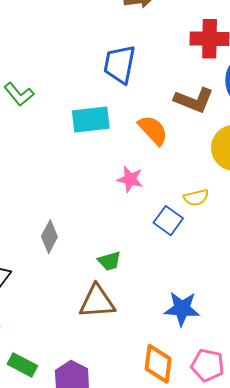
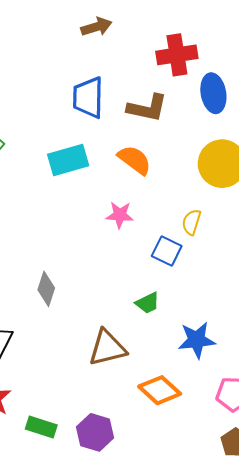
brown L-shape: (194, 100) -> (147, 108), moved
yellow semicircle: (196, 198) -> (191, 222), turned 130
green trapezoid: (109, 261) -> (148, 303), moved
orange diamond: (158, 364) -> (160, 390), moved, turned -45

